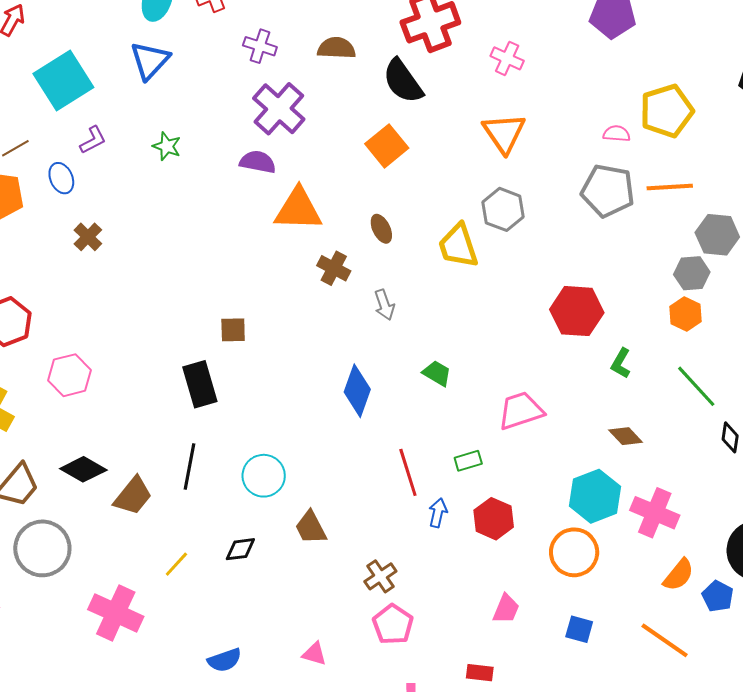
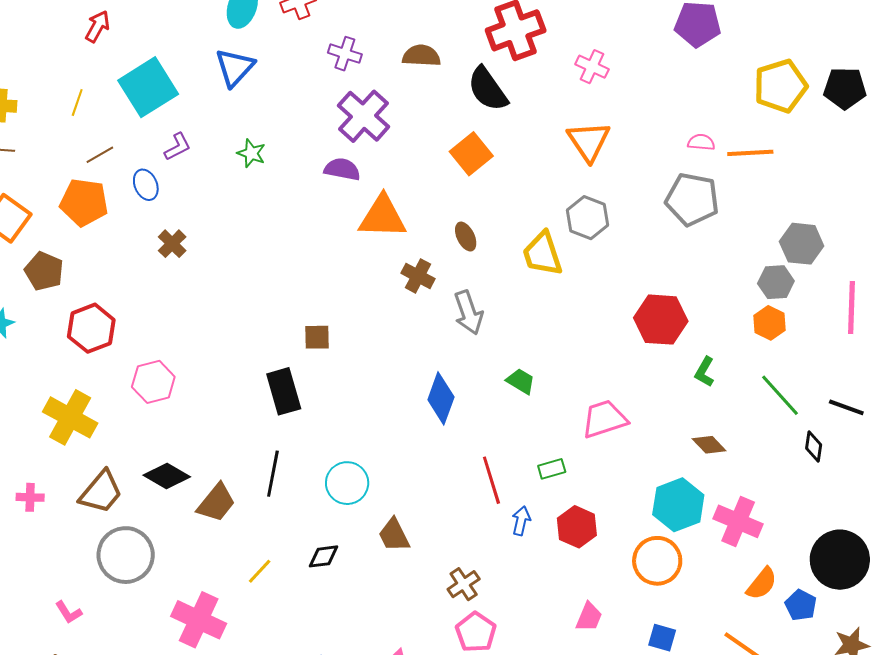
yellow pentagon: (667, 111) -> (781, 86), moved
orange line: (670, 187) -> (750, 153), moved
gray arrow: (384, 305) -> (468, 313), size x1.4

